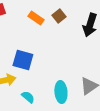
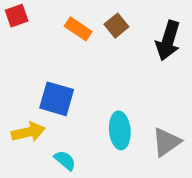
cyan ellipse: (61, 92) -> (120, 130), moved

